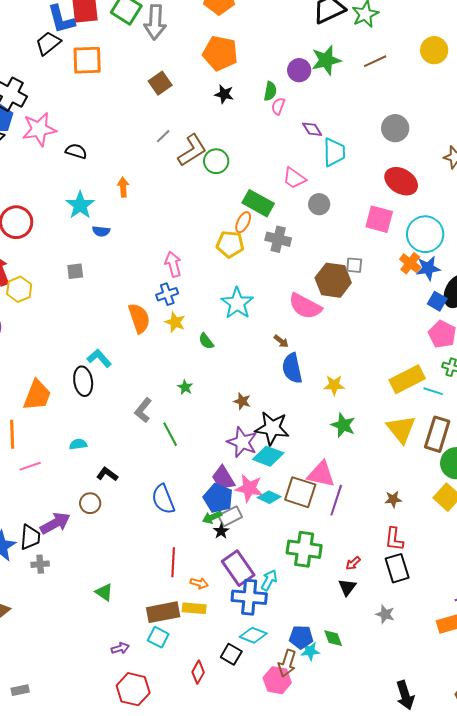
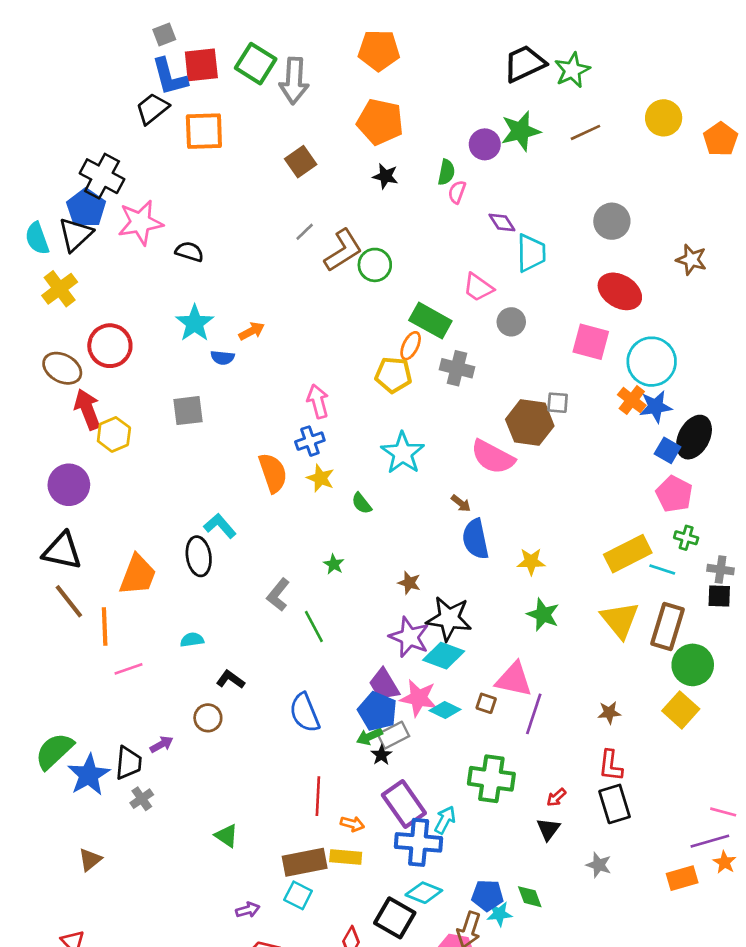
orange arrow: (123, 187) -> (252, 331), moved, turned 66
gray square: (75, 271) -> (188, 411), size x1.4
brown square: (300, 492) -> (486, 703), size x0.5
purple arrow: (55, 523) -> (162, 744), size x0.6
gray cross: (40, 564) -> (142, 799), turned -30
black square: (231, 654) -> (395, 918), size x1.4

